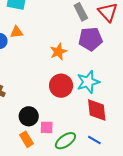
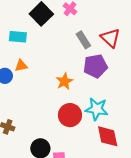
cyan star: (88, 82) -> (97, 109), turned 30

